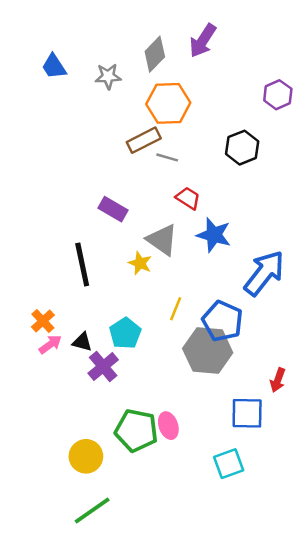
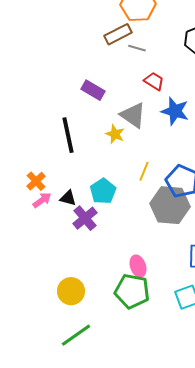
green pentagon: (136, 430) -> (132, 291), moved

